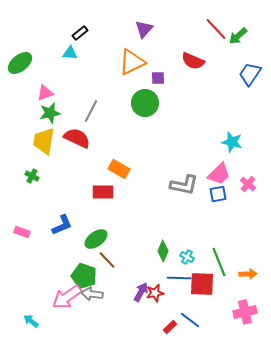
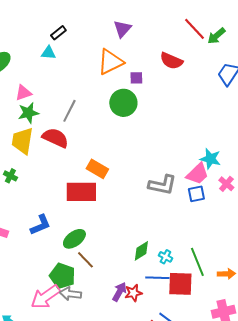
cyan star: (232, 142) -> (210, 159), moved
red rectangle: (103, 192) -> (81, 192), size x1.4
green diamond: (163, 251) -> (141, 251), turned 35

